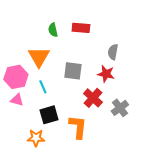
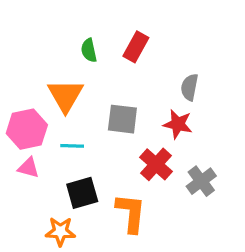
red rectangle: (81, 28) -> (136, 47), turned -66
cyan line: (43, 87) -> (72, 146), turned -64

